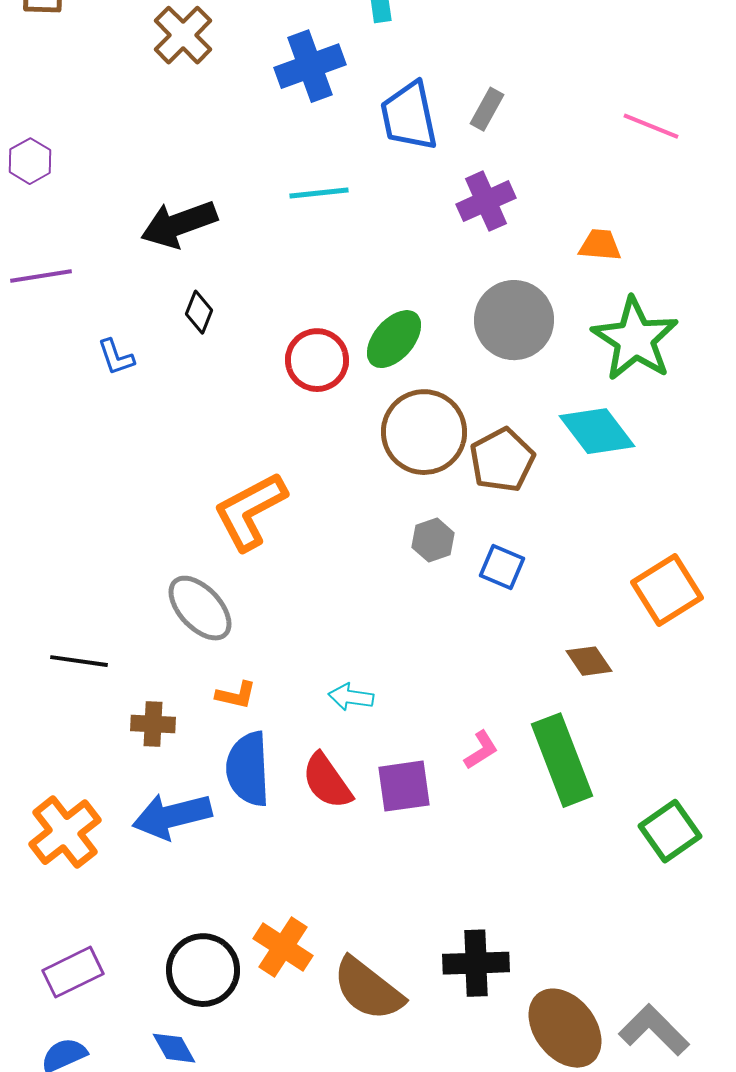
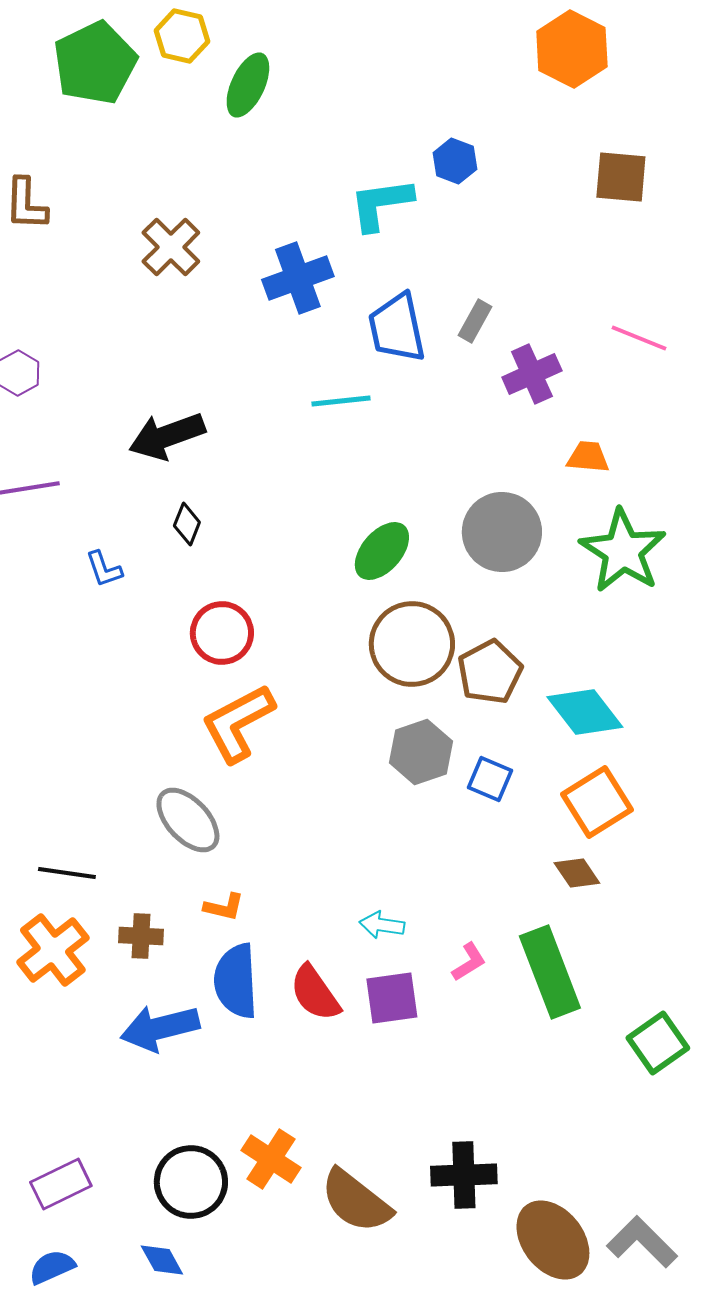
cyan line: (319, 193) -> (341, 401), moved
purple cross: (486, 201) -> (532, 374), moved
red circle: (317, 360) -> (222, 633), moved
cyan diamond: (597, 431) -> (585, 712), moved
gray hexagon: (433, 540) -> (421, 752), size x1.5
orange square: (667, 590) -> (597, 802), moved
cyan arrow: (351, 697) -> (382, 925), moved
orange cross: (65, 832) -> (53, 950), moved

